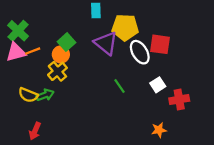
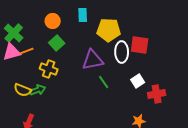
purple triangle: (106, 43) -> (93, 60), moved, turned -50
white ellipse: (140, 52) -> (122, 52), turned 30
orange circle: (61, 54) -> (53, 21), moved
yellow cross: (57, 71) -> (49, 69), turned -30

